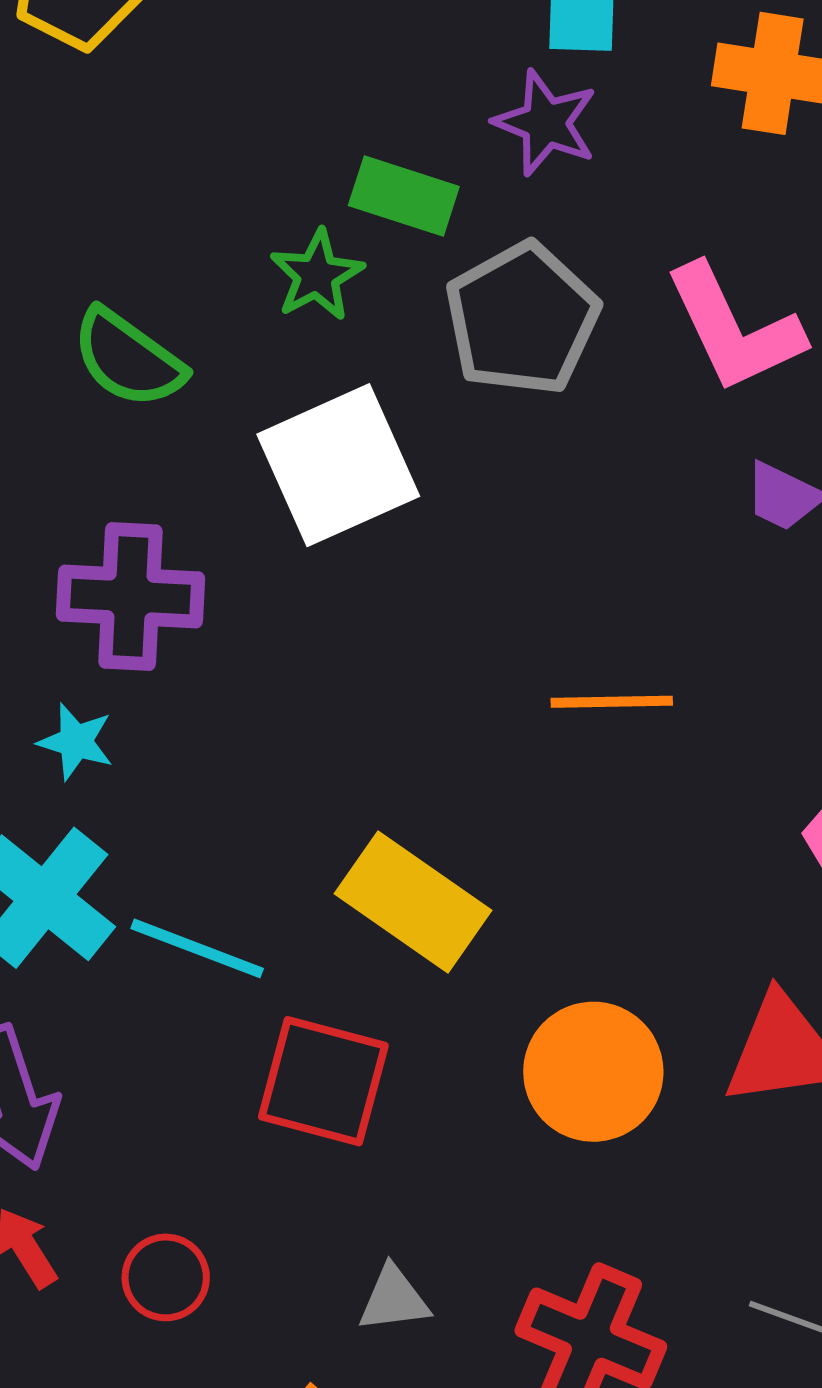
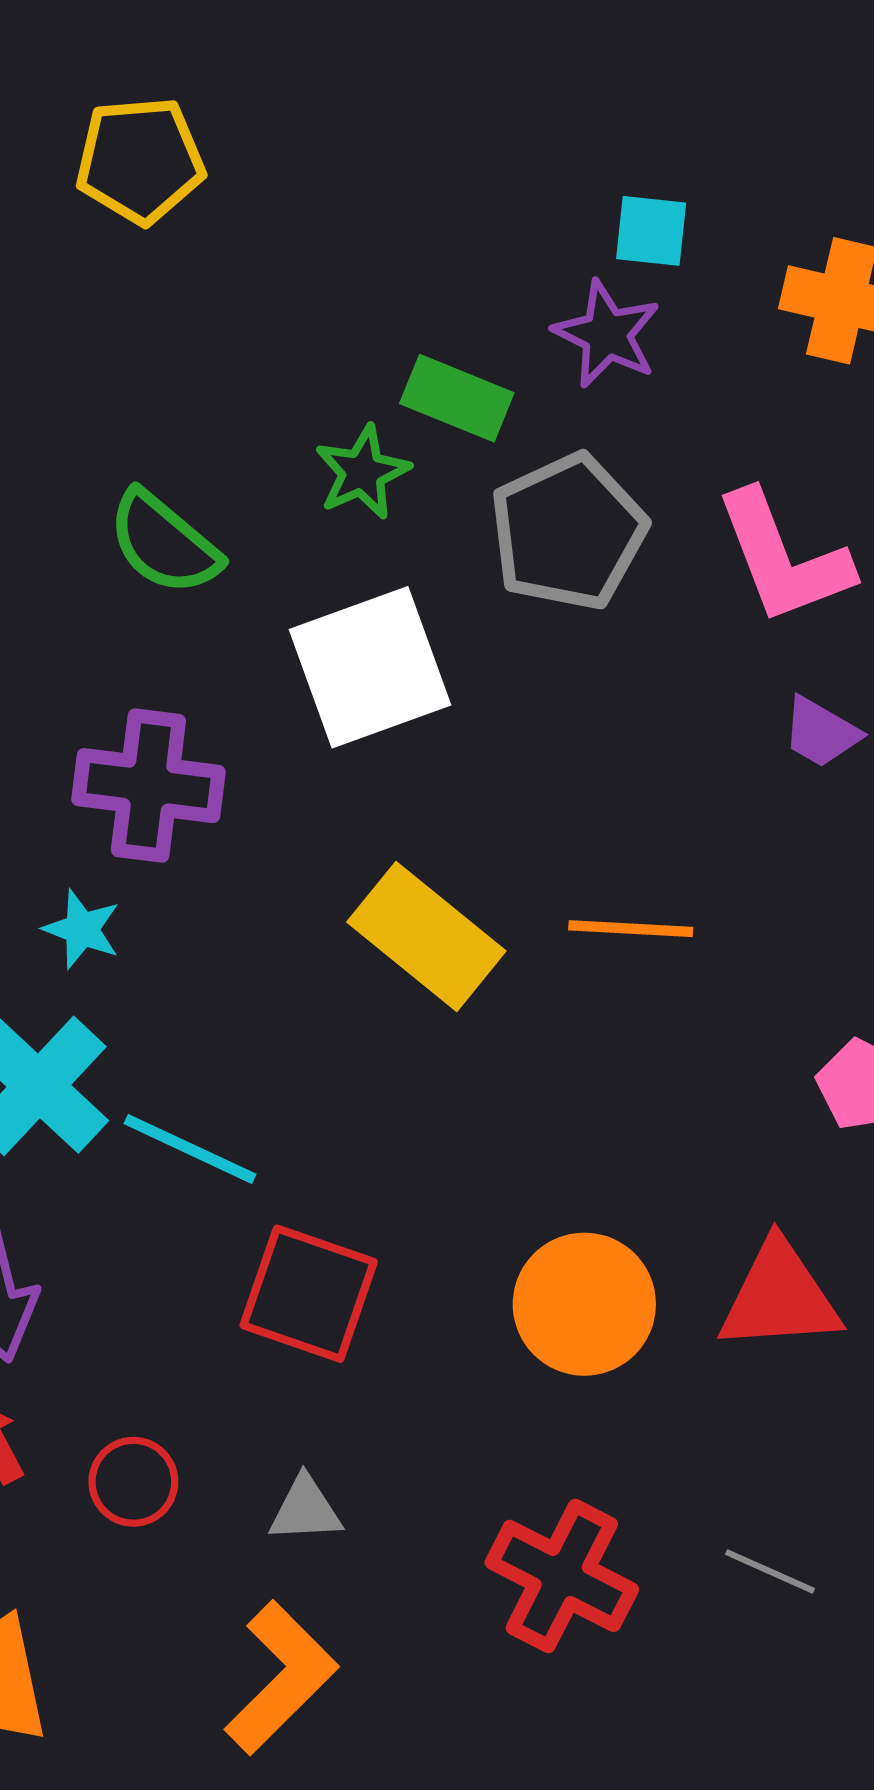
yellow rectangle: (413, 902) -> (426, 937), moved
gray triangle: (394, 1299) -> (305, 1509), moved

